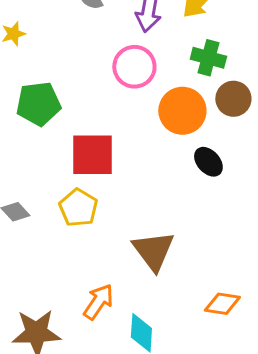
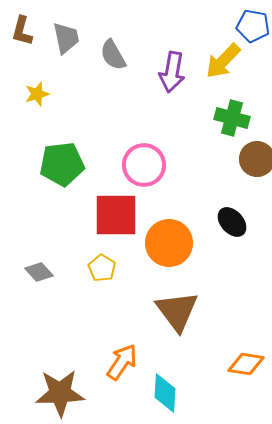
pink circle: (134, 67) -> (144, 165), moved
orange circle: (182, 111) -> (169, 243), moved
yellow pentagon: (78, 208) -> (102, 268), size x0.7

